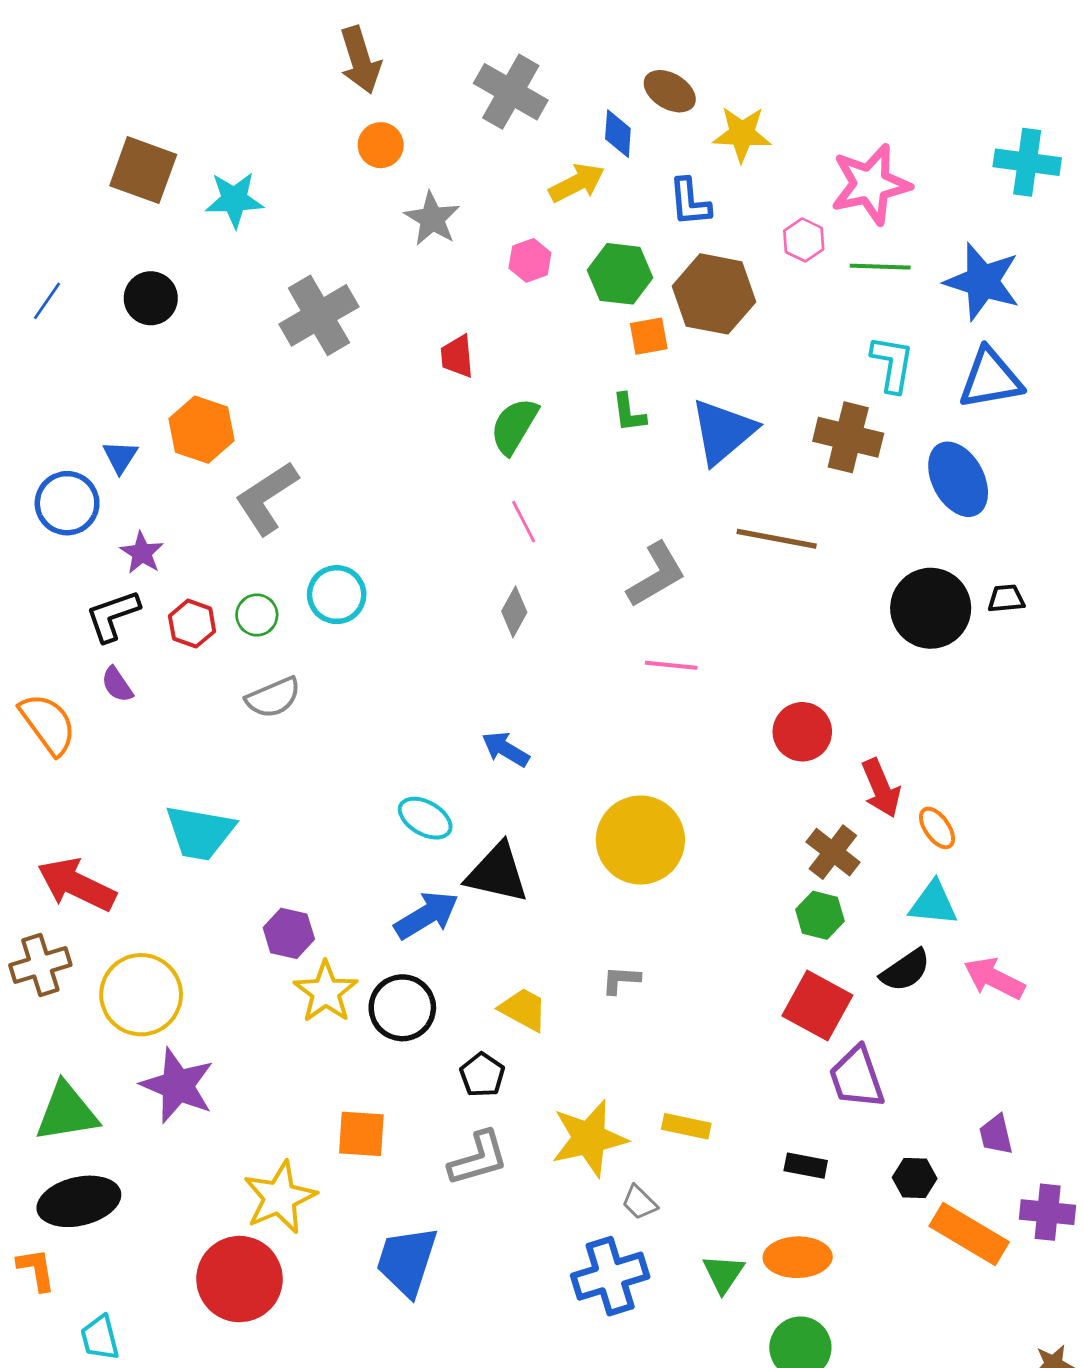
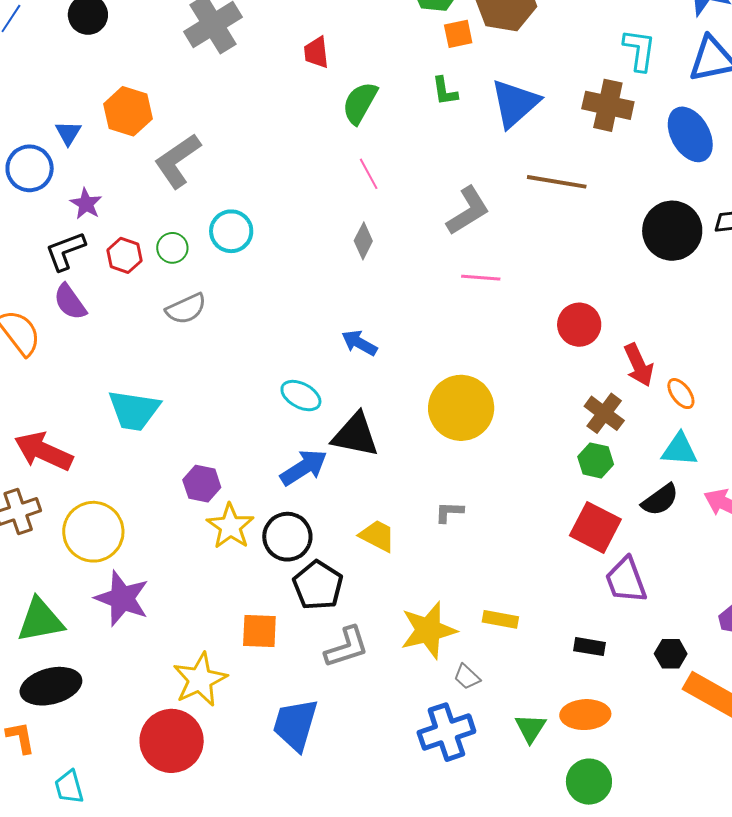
purple semicircle: (117, 684) -> (70, 302), size x1.4
black pentagon: (482, 1075) -> (318, 585), moved, size x1.5

